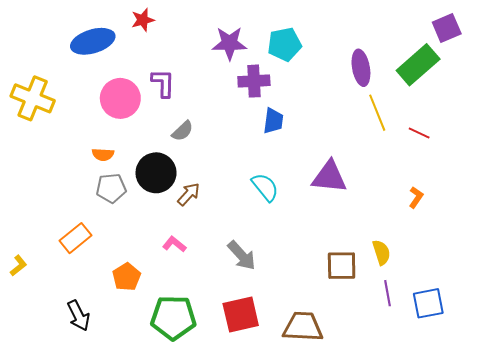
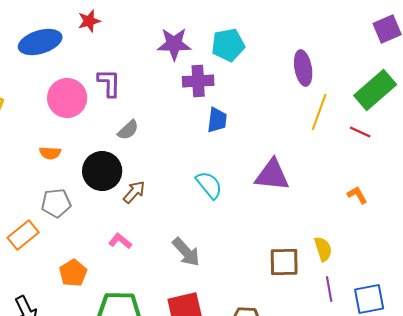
green rectangle: (418, 65) -> (375, 90), moved
yellow line: (377, 113) -> (319, 112), turned 42
gray pentagon: (111, 188) -> (56, 203), moved
orange L-shape: (416, 197) -> (357, 195), turned -65

